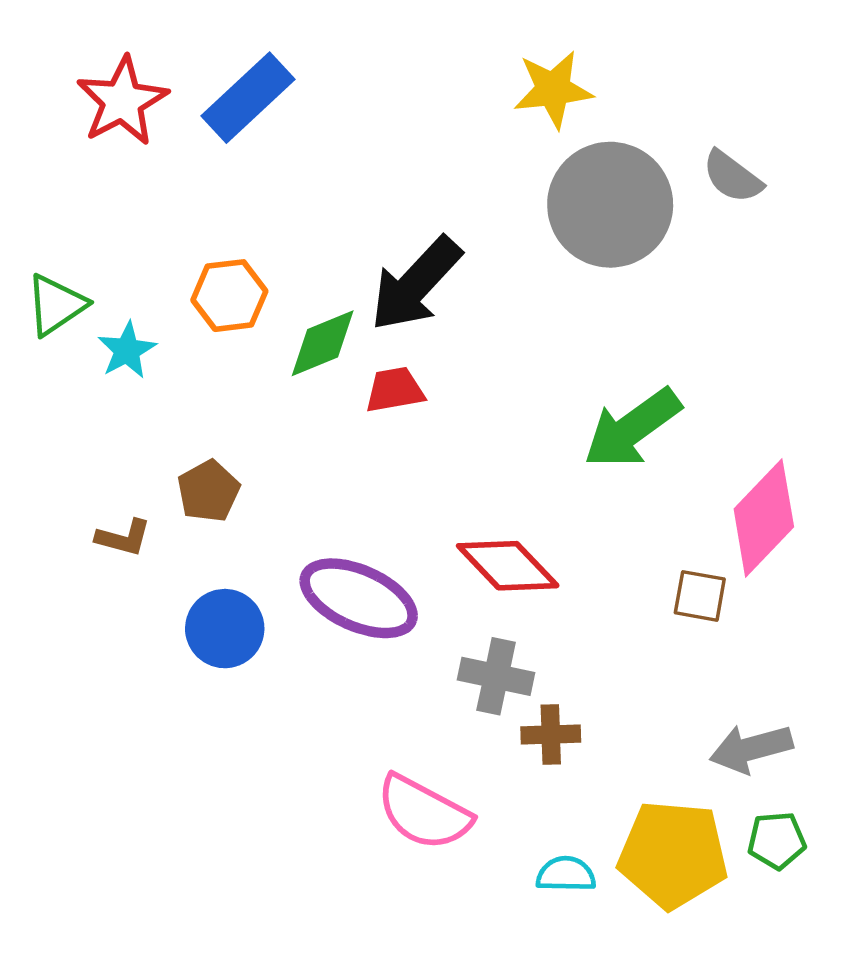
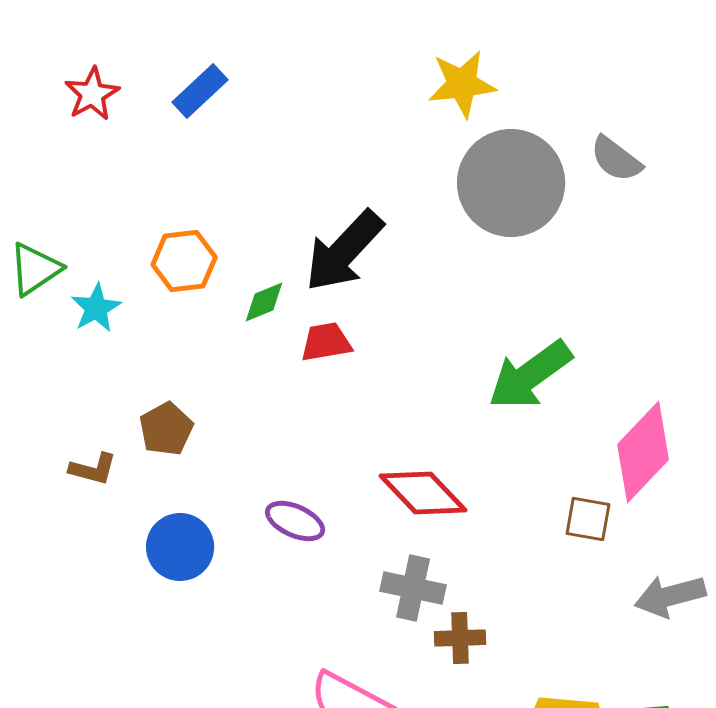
blue rectangle: (248, 98) -> (200, 91), size x0.7
red star: (122, 101) -> (92, 94), size x0.7
green diamond: (323, 343) -> (264, 302), size x0.7
purple ellipse: (359, 598) -> (295, 521), size x0.6
gray arrow: (751, 748) -> (670, 596), moved

